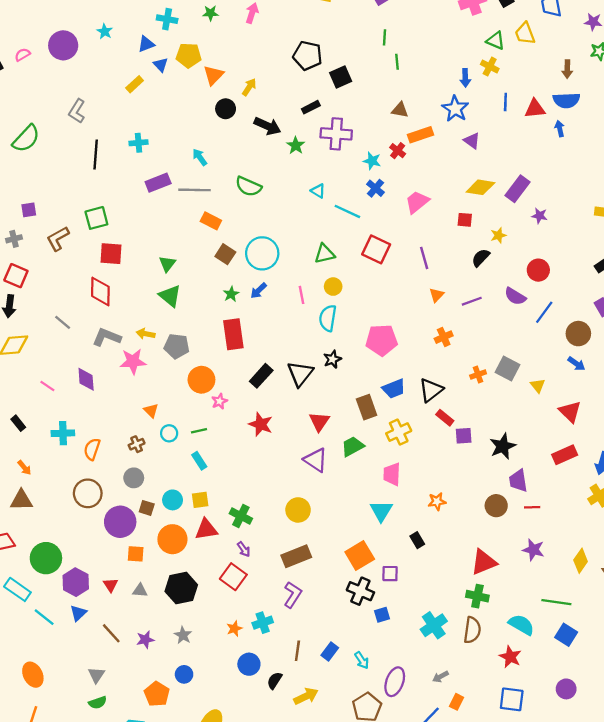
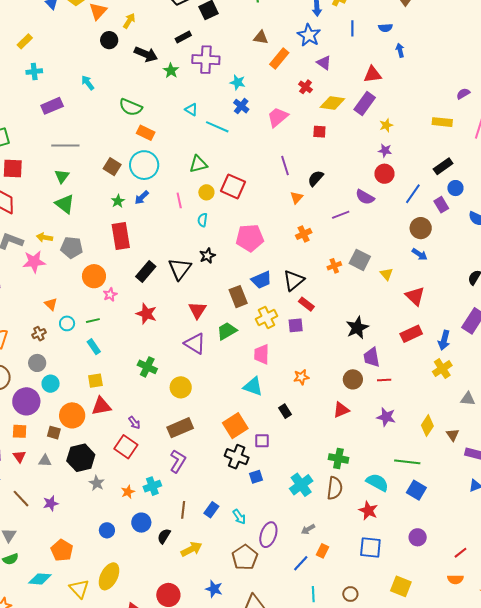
yellow rectangle: (135, 84) -> (25, 41), moved
blue semicircle: (566, 100) -> (385, 28), moved, size x0.6
red triangle: (535, 109) -> (373, 74), moved
orange rectangle: (421, 135) -> (279, 59), turned -30
red cross: (398, 151) -> (305, 87), moved
gray line: (194, 190) -> (65, 146), moved
purple star: (539, 216) -> (385, 151), moved
orange rectangle: (211, 221) -> (146, 133), moved
yellow star: (498, 235) -> (386, 125), moved
red square: (376, 249) -> (233, 186), moved
black semicircle: (481, 258) -> (316, 178), moved
purple line: (472, 301) -> (341, 215), moved
blue line: (544, 312) -> (413, 194), moved
cyan semicircle: (328, 318) -> (202, 220), size x0.6
purple square: (464, 436) -> (296, 325), moved
cyan circle: (173, 500) -> (51, 384), moved
brown square: (147, 508) -> (54, 433), moved
cyan triangle: (381, 511) -> (253, 386), turned -40
green cross: (241, 516) -> (147, 367), moved
orange square: (136, 554) -> (20, 431), moved
red triangle: (484, 562) -> (341, 410), moved, size x0.7
gray star: (183, 635) -> (97, 483), moved
blue circle: (184, 674) -> (107, 530), moved

